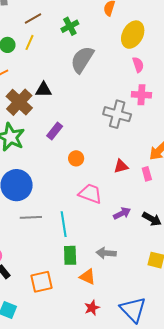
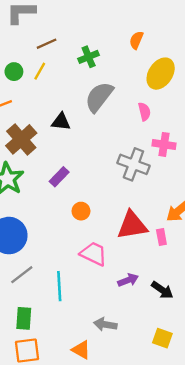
pink semicircle: (138, 65) -> (144, 112), moved
black triangle: (44, 90) -> (61, 122), moved
red triangle: (121, 166) -> (132, 225), size x1.8
gray line: (31, 217) -> (22, 275), turned -40
green rectangle: (70, 255) -> (24, 318), moved

